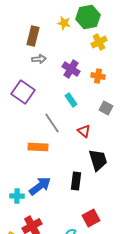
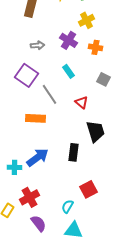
yellow cross: (99, 42) -> (87, 20), moved
gray arrow: (39, 59) -> (38, 45), moved
purple square: (23, 92) -> (27, 75), moved

